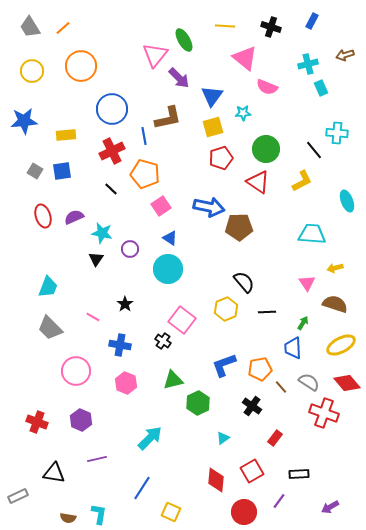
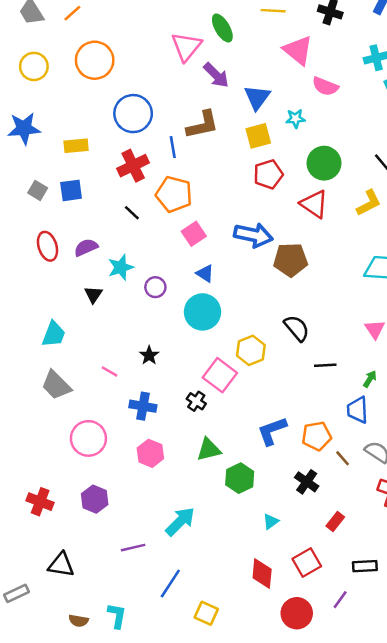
cyan star: (102, 233) -> (121, 267), turned -30
black triangle: (96, 259) -> (93, 295), moved
yellow hexagon: (226, 309) -> (251, 350), moved
purple line: (97, 459) -> (133, 548), moved

